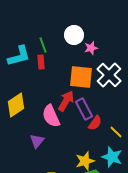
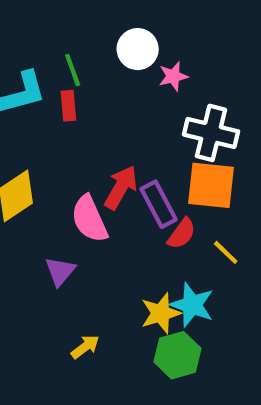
white cross: (109, 75) -> (211, 133), turned -30
orange square: (81, 77) -> (211, 185), moved
cyan star: (112, 157) -> (192, 305), moved

